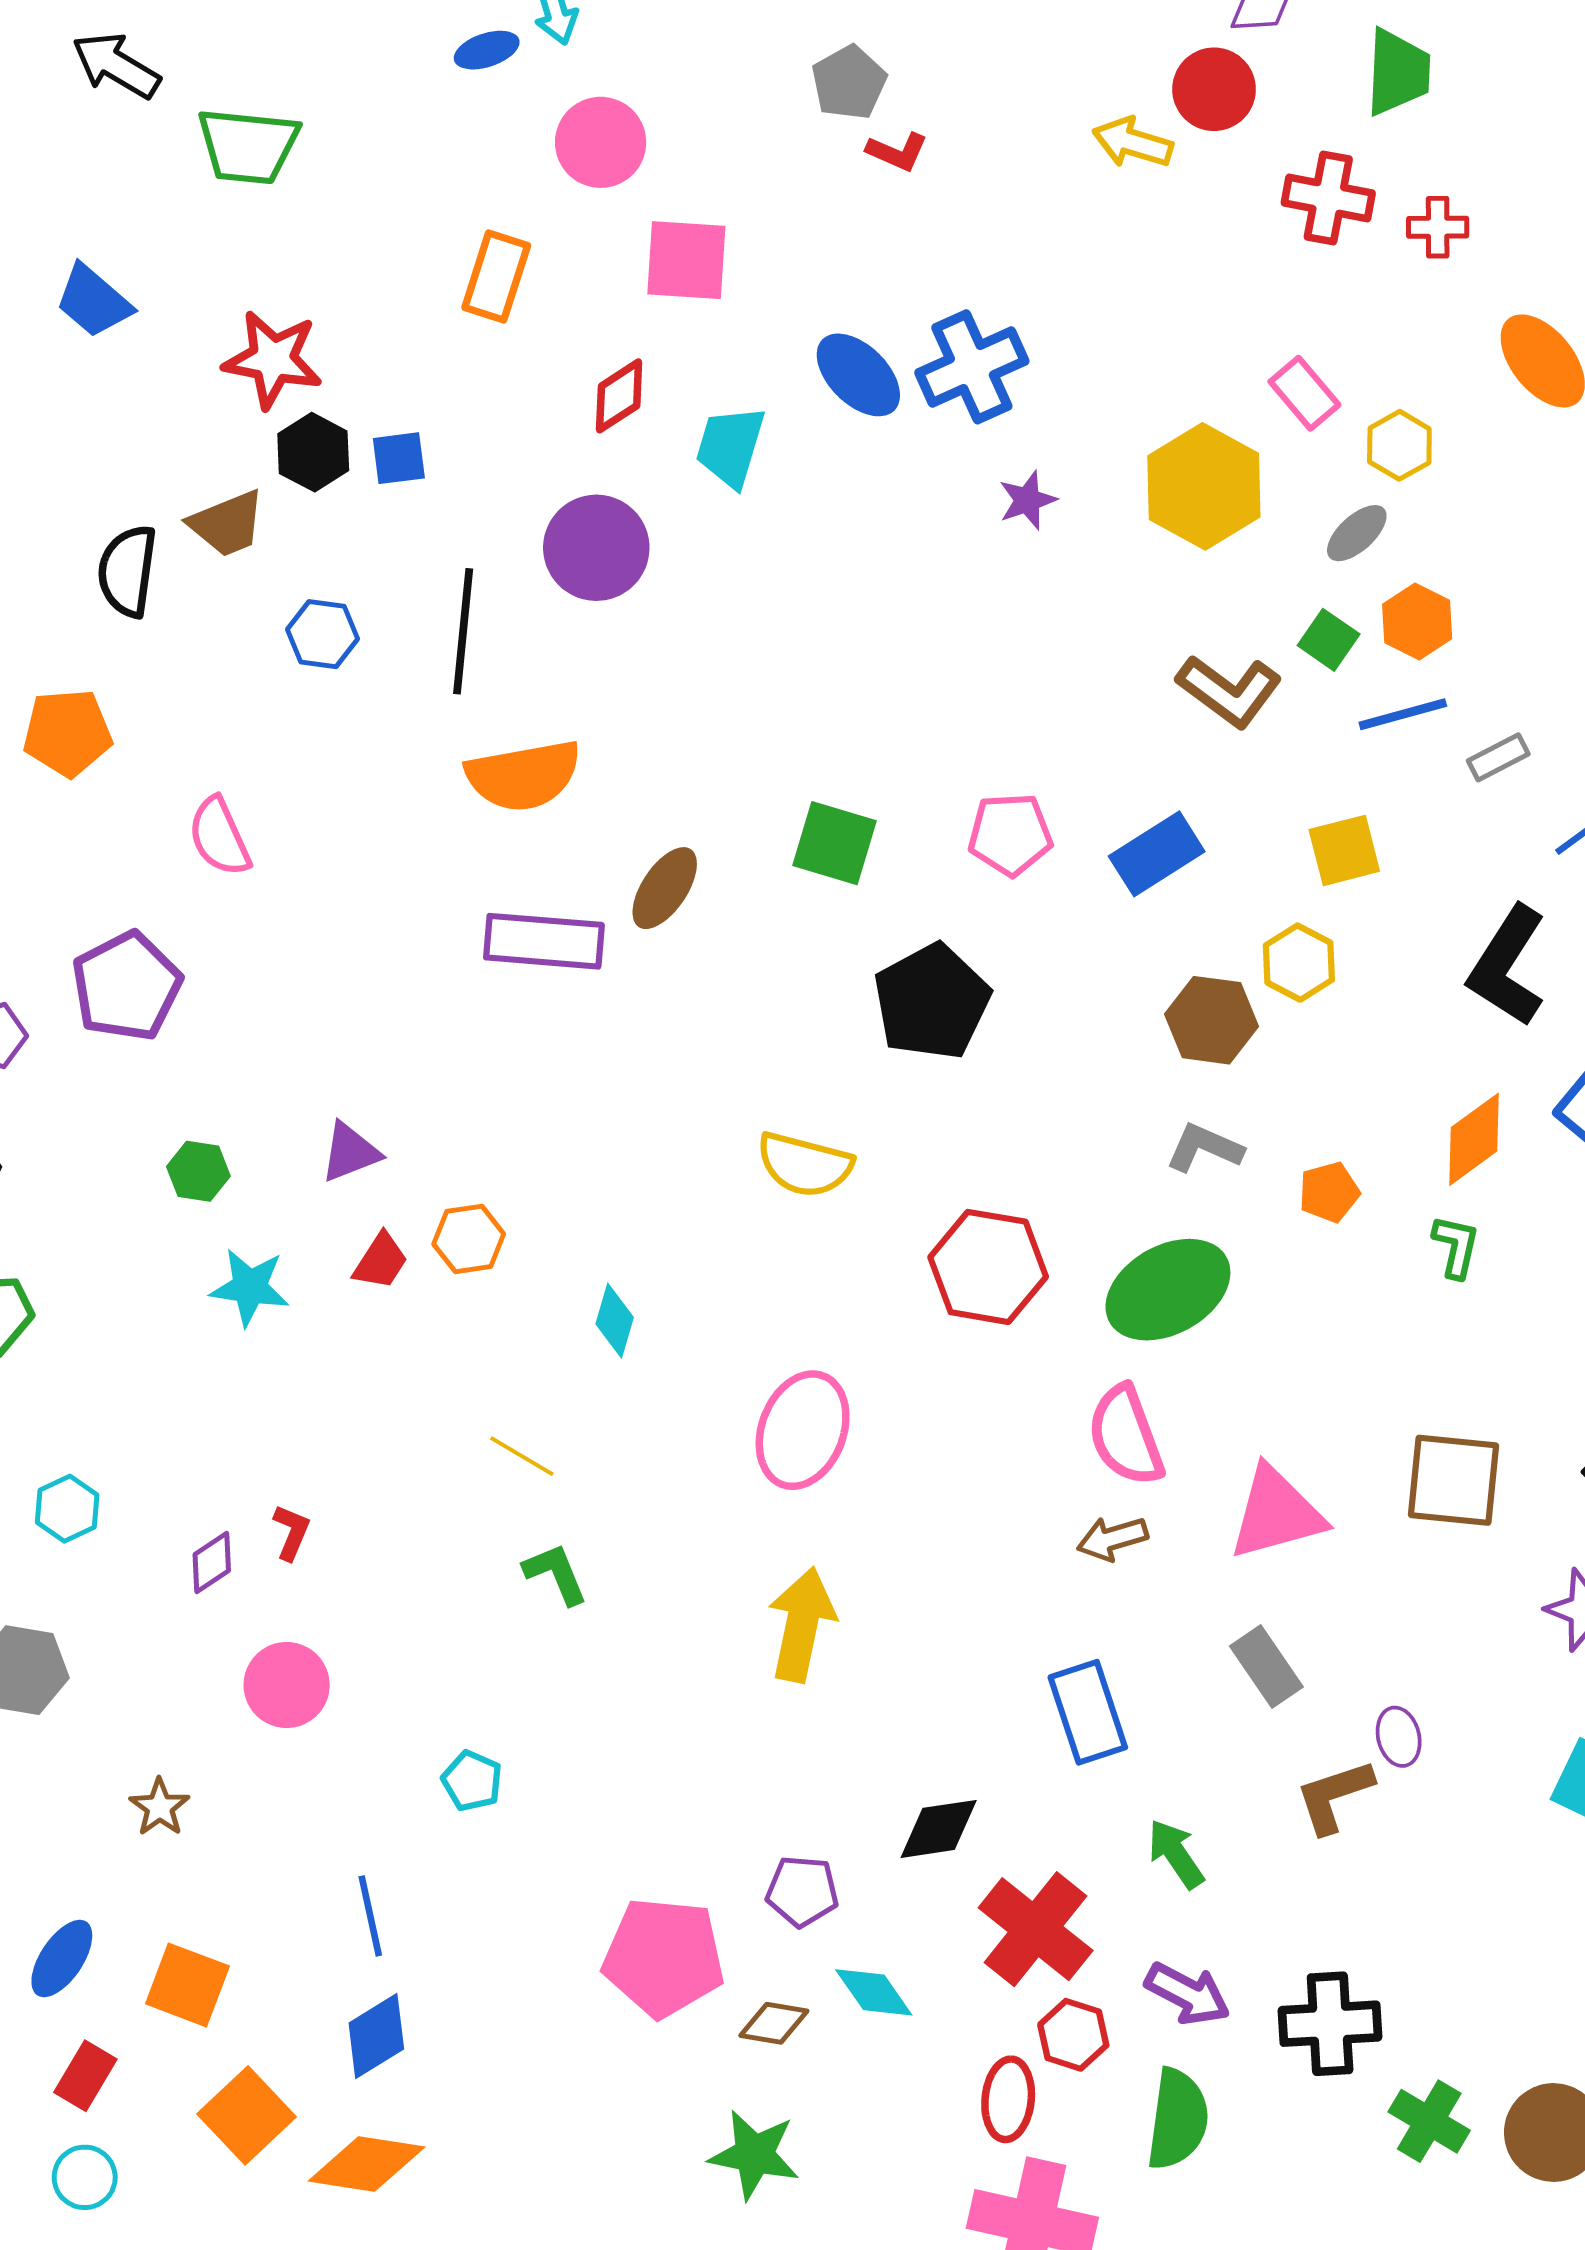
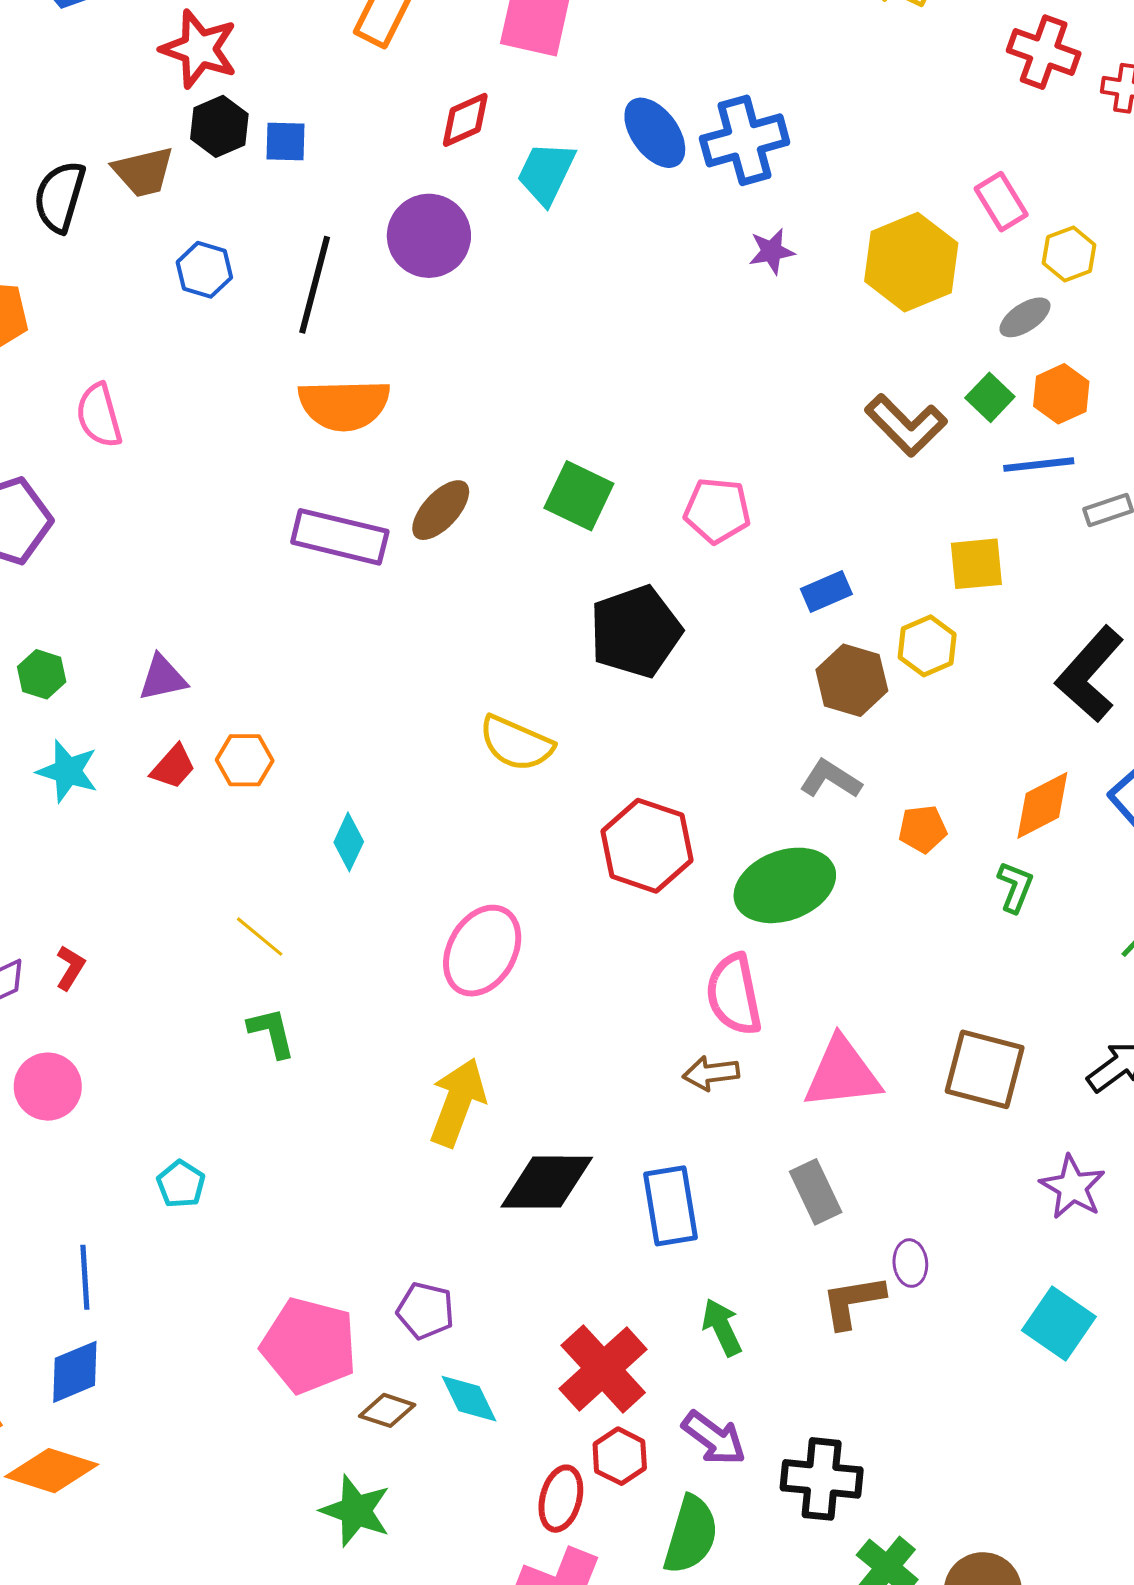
blue rectangle: (1157, 854) -> (826, 591), moved, size x0.7
black diamond: (939, 1829) -> (547, 1182), moved, size x1.4

